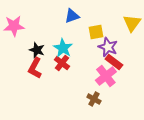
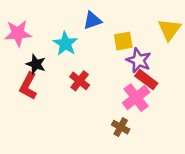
cyan star: (63, 48) -> (65, 44), moved
black star: (37, 50) -> (36, 64), moved
red L-shape: (35, 68) -> (28, 86), moved

